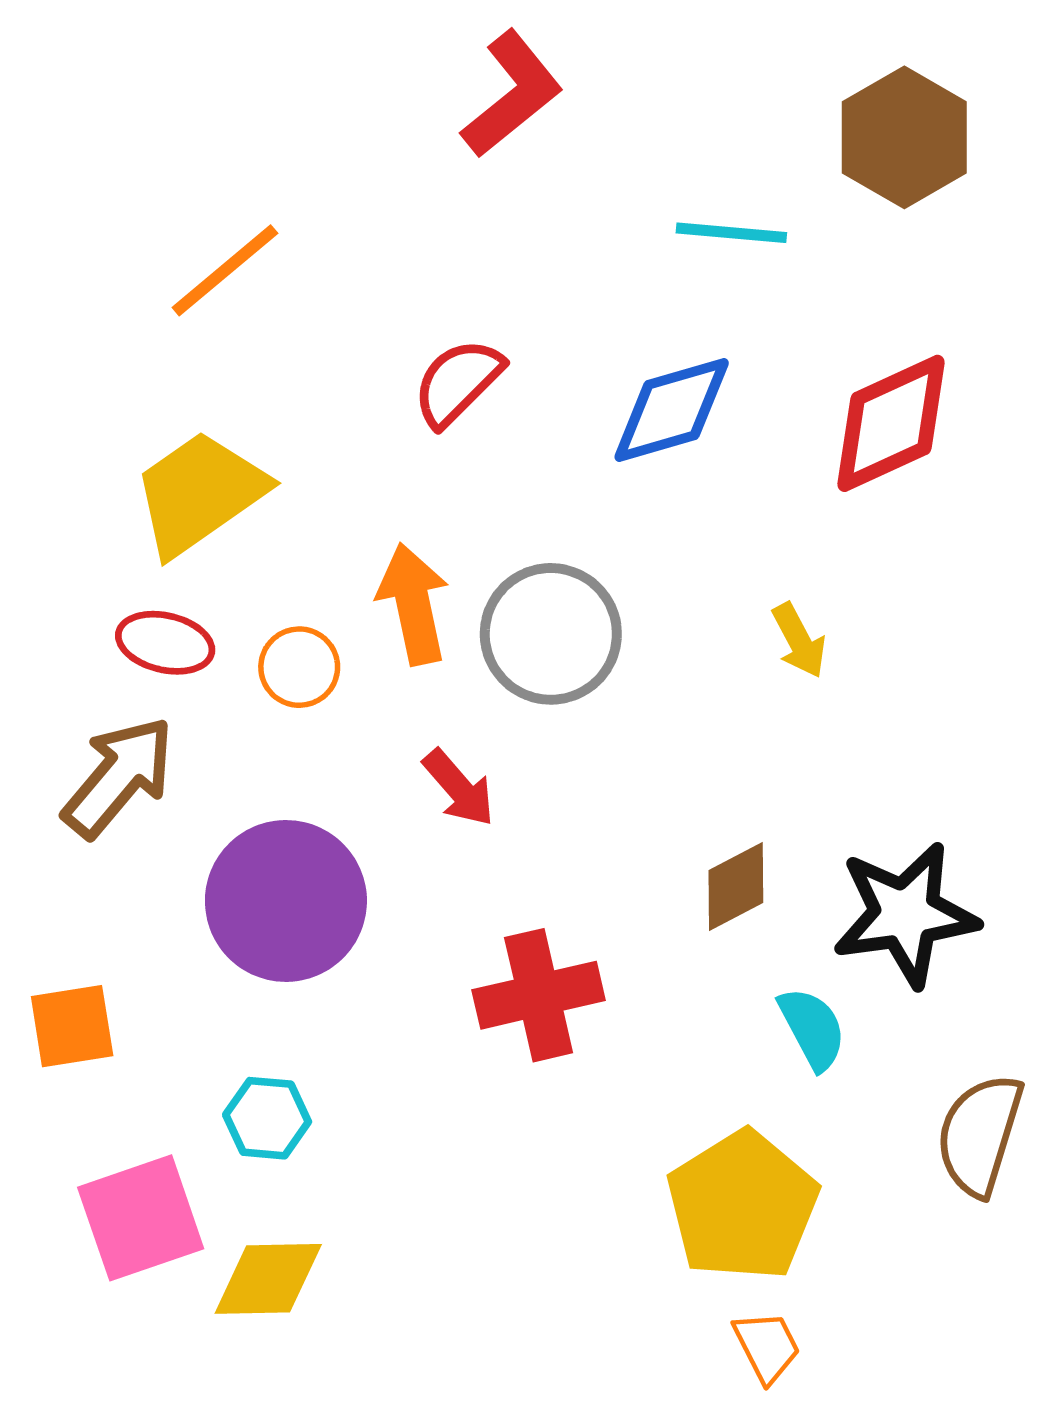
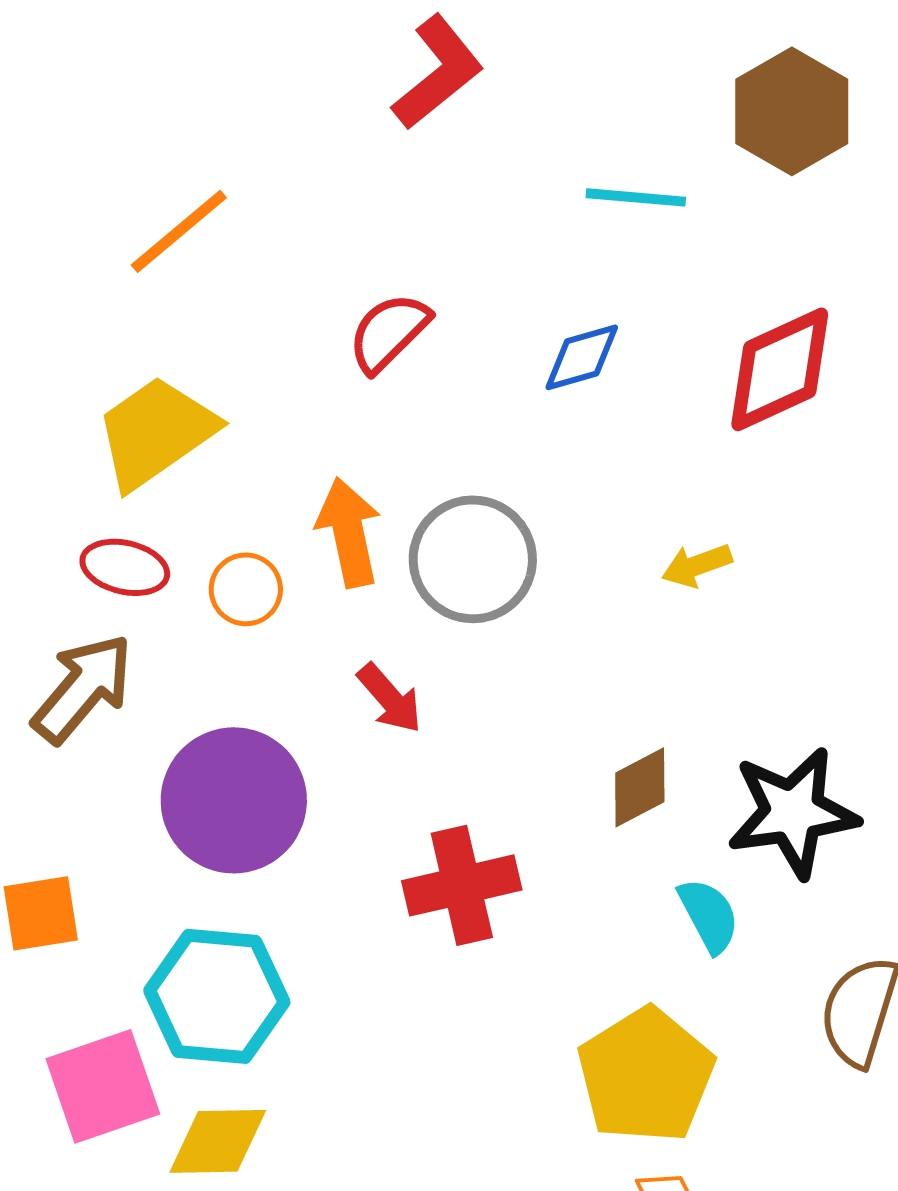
blue diamond: (672, 410) -> (582, 357), size x0.7
yellow arrow: (799, 641) -> (697, 565), turned 98
cyan hexagon: (267, 1118) -> (217, 996), size x1.8

